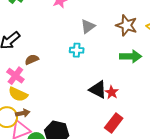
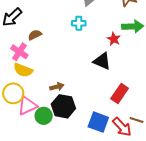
red star: (112, 92) -> (114, 39), moved
brown arrow: (23, 113) -> (57, 87), moved

